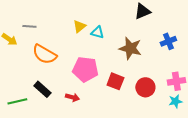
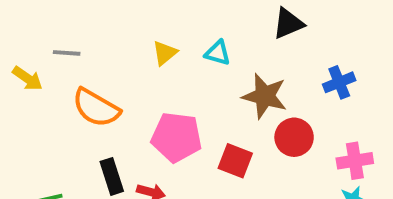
cyan triangle: (97, 32) -> (218, 53), moved
red circle: (145, 87) -> (294, 137), moved
black rectangle: (42, 89) -> (112, 176), moved, turned 30

